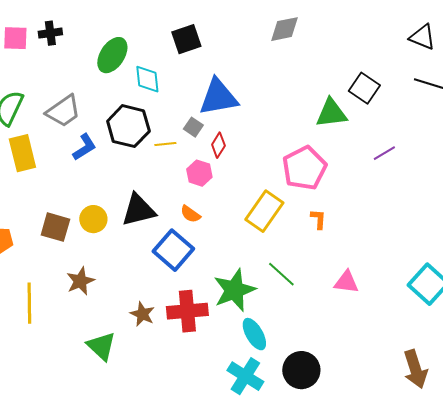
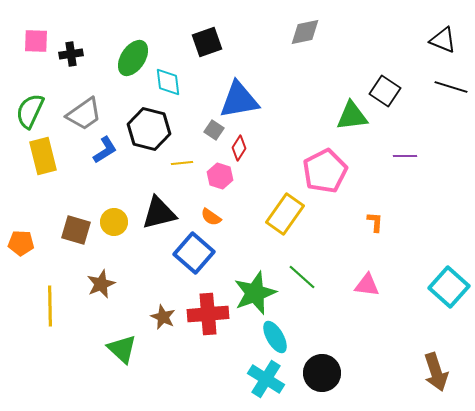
black cross: (50, 33) -> (71, 54), moved
yellow line: (165, 144) -> (182, 163), moved
purple line: (384, 153) -> (405, 156), turned 30
orange L-shape: (318, 219) -> (375, 222), moved

